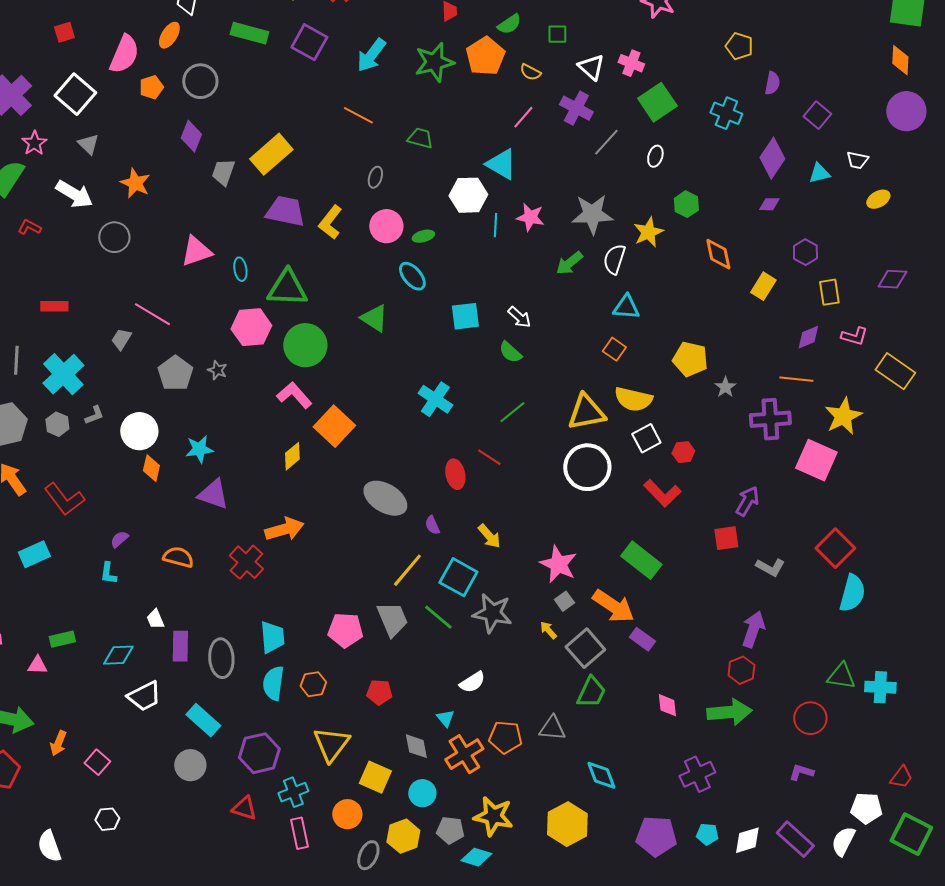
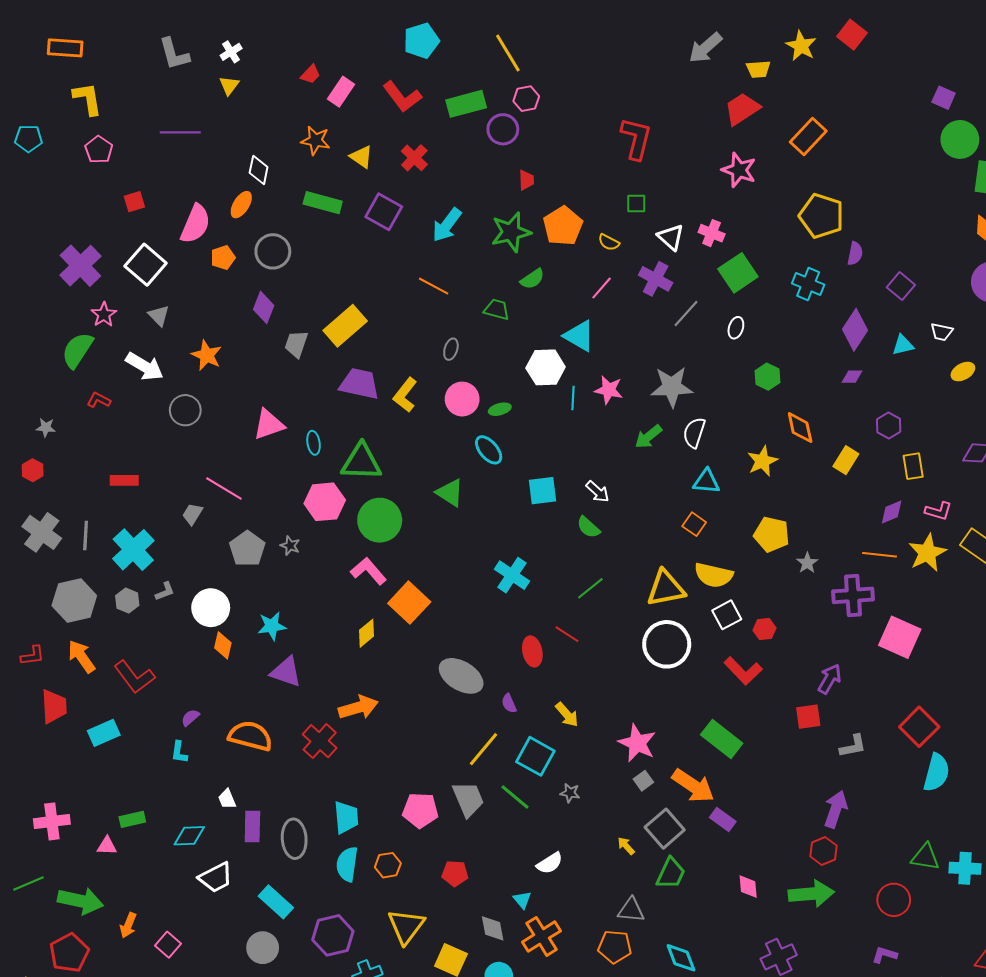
green semicircle: (509, 24) -> (532, 279), moved
yellow pentagon: (739, 46) -> (821, 216), size x1.6
yellow star: (648, 232) -> (762, 461), moved
yellow star: (843, 416) -> (927, 553), moved
orange semicircle: (178, 557) -> (250, 736), size x1.4
gray L-shape: (770, 567) -> (853, 746), turned -40
gray star: (492, 613) -> (570, 793), size x0.5
yellow arrow: (548, 630) -> (626, 846), moved
orange pentagon: (505, 737) -> (615, 947), moved

